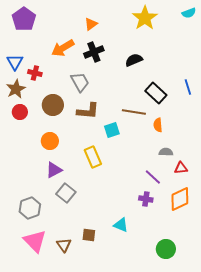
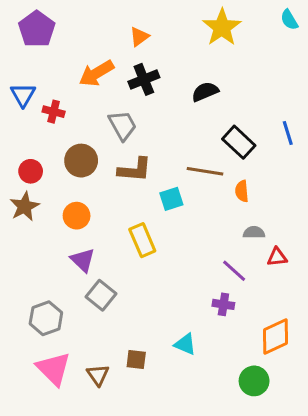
cyan semicircle: (189, 13) -> (289, 20), turned 80
brown star: (16, 89) -> (24, 206), moved
purple triangle: (54, 170) -> (83, 260), turned -48
orange diamond: (180, 199) -> (275, 337), moved

